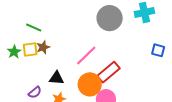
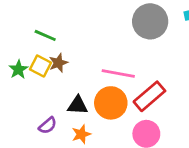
yellow square: (30, 49) -> (40, 66), turned 35
pink line: (86, 56) -> (118, 74), turned 55
orange circle: (90, 84) -> (111, 103), moved

